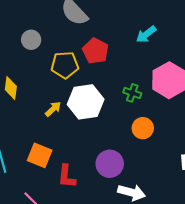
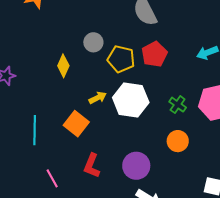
gray circle: (31, 40) -> (93, 42), moved
orange square: (40, 155) -> (76, 124), moved

